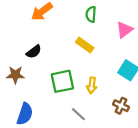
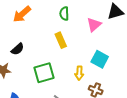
yellow rectangle: (85, 45) -> (61, 40), turned 35
yellow arrow: (92, 85) -> (79, 73), moved

